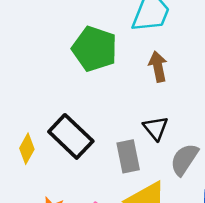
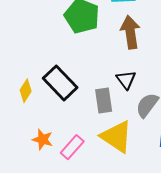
brown arrow: (158, 67) -> (130, 32), size x1.4

